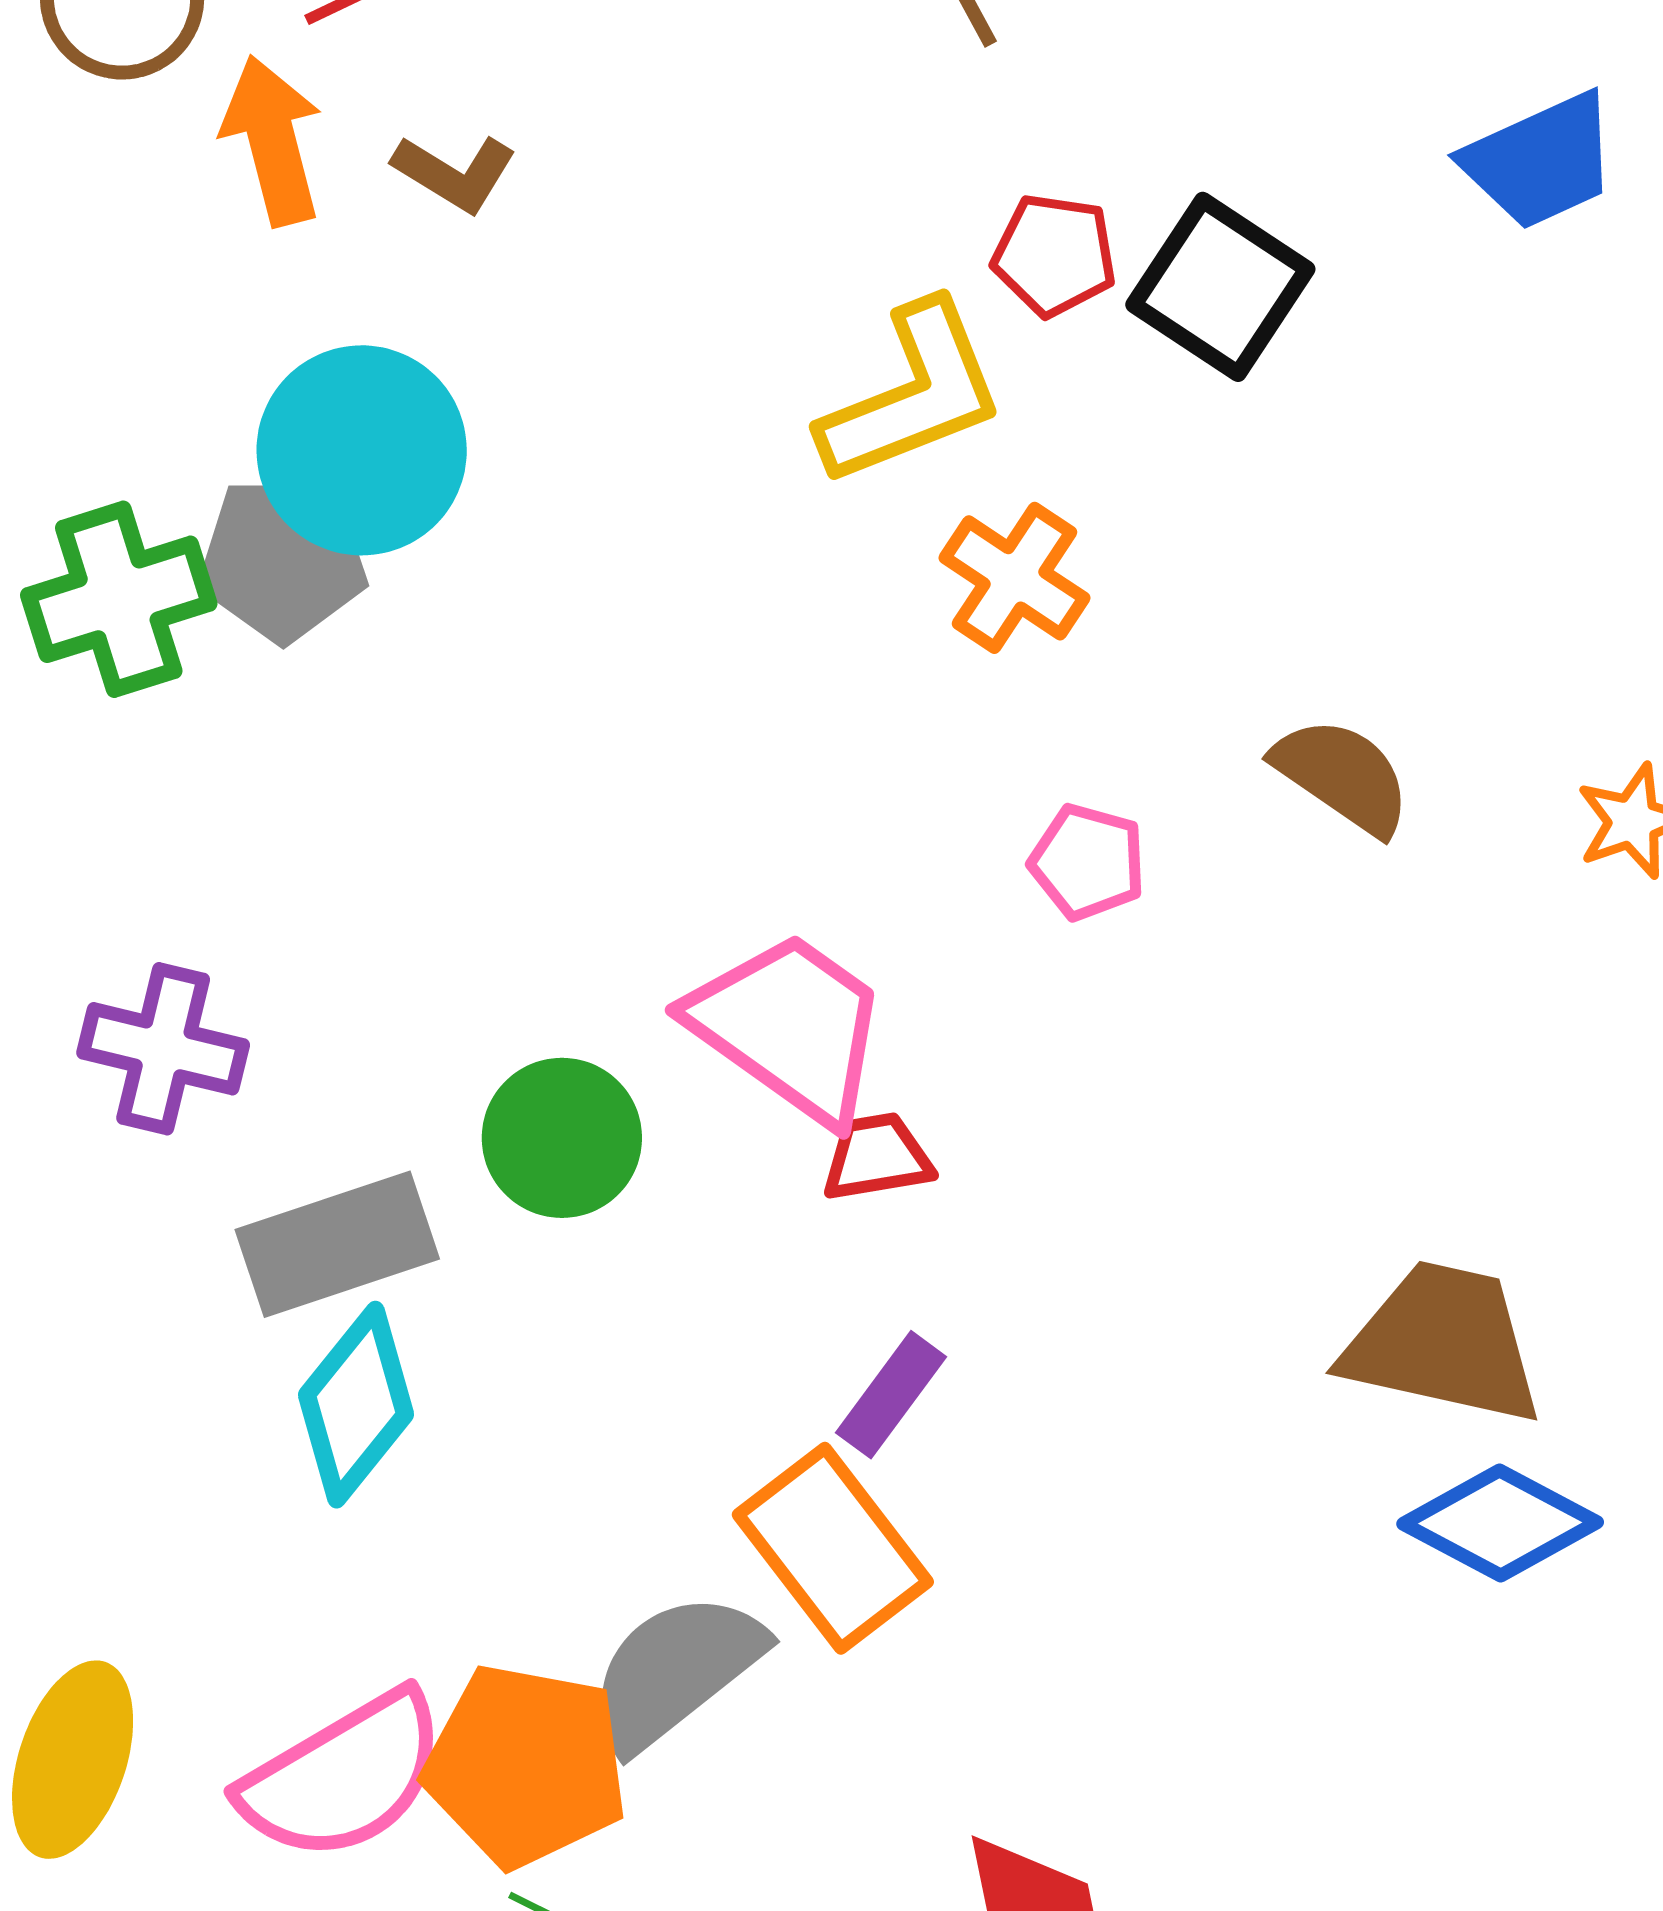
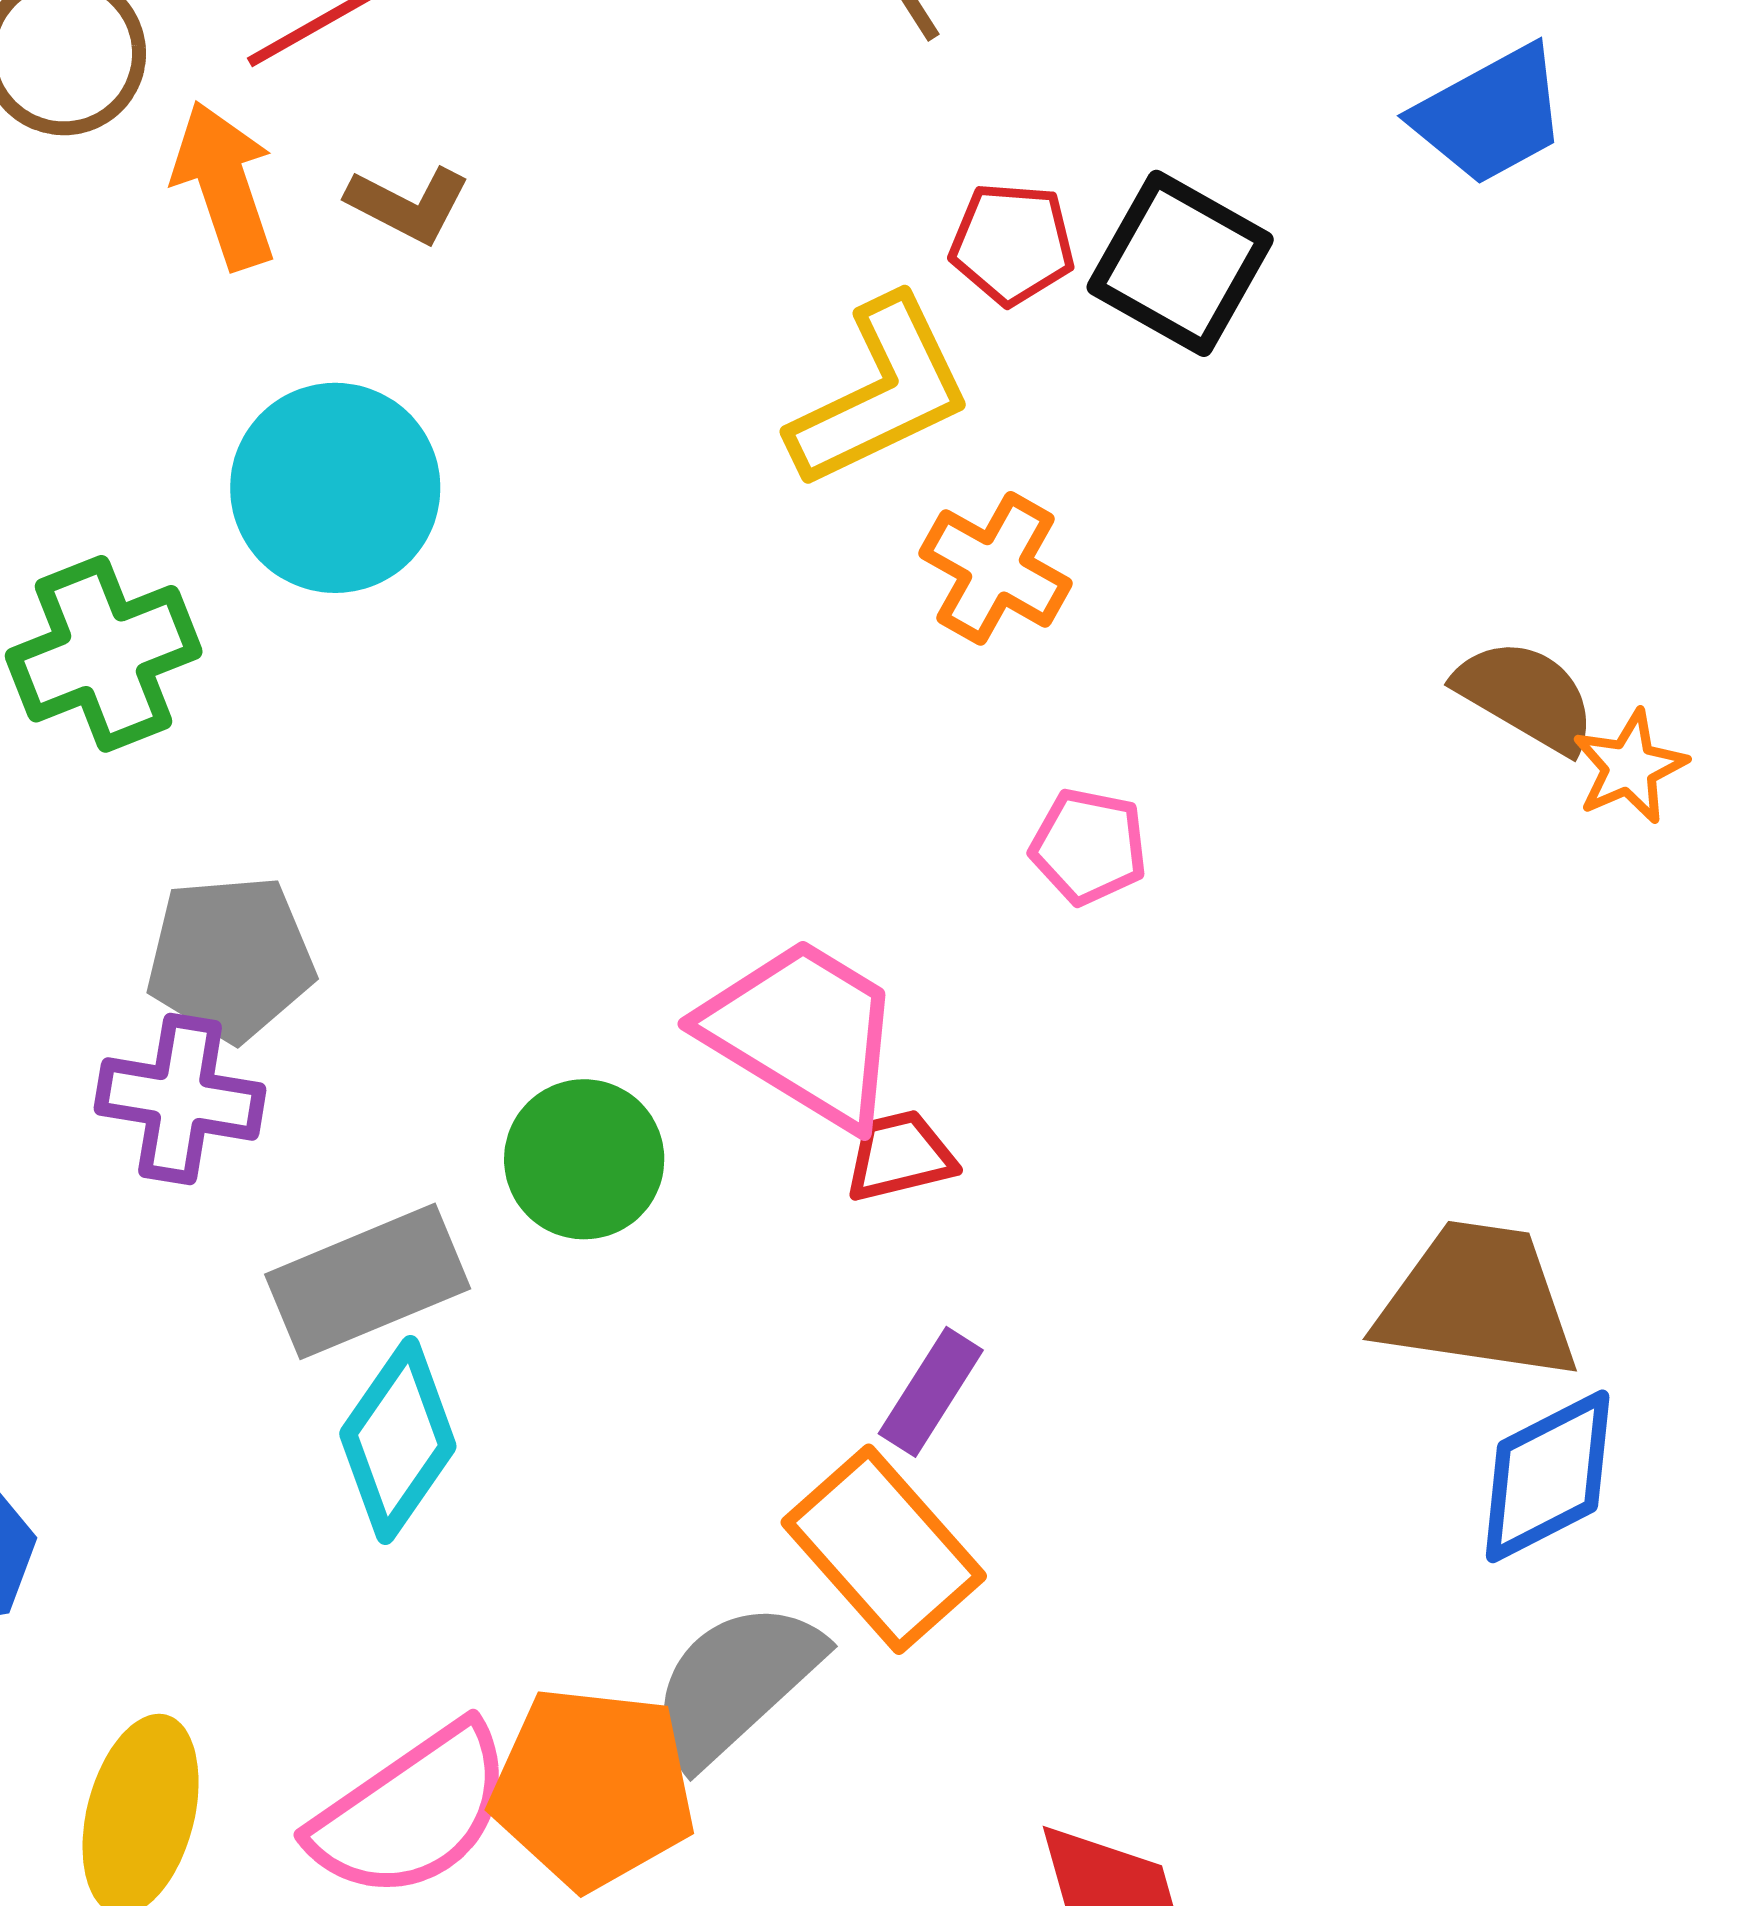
gray pentagon: (283, 559) -> (231, 958), moved
brown semicircle: (1342, 776) -> (1526, 696), moved
blue diamond: (1500, 1523) -> (1548, 1476), turned -51

